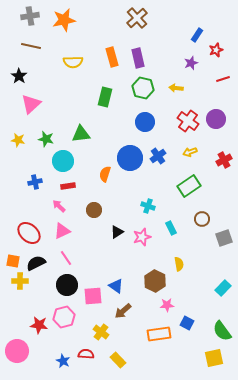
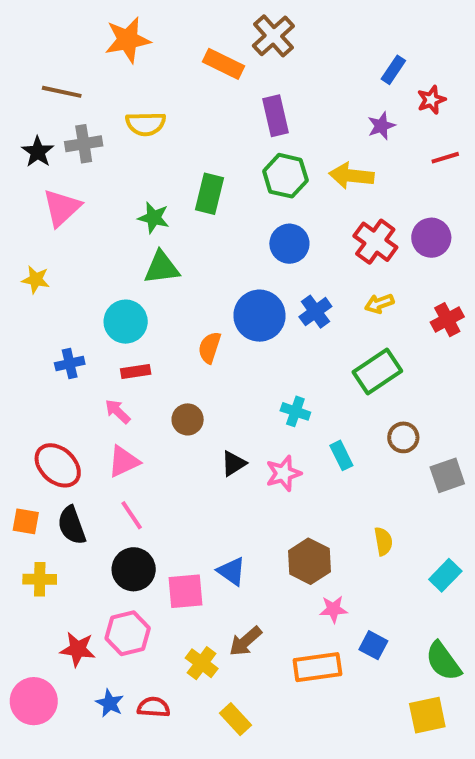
gray cross: (30, 16) -> (84, 144), moved
orange rectangle: (112, 57) -> (224, 64), moved, turned -48
yellow arrow: (176, 88) -> (351, 176), size x1.5
green star: (46, 139) -> (154, 218), moved
black semicircle: (36, 263) -> (72, 525), turned -84
yellow semicircle: (179, 264) -> (383, 541), moved
yellow cross: (20, 281) -> (40, 579), moved
brown arrow: (123, 311) -> (245, 641), moved
red semicircle: (86, 354) -> (154, 707), moved
blue star: (63, 361) -> (110, 703), moved

